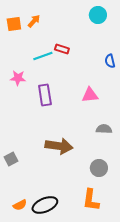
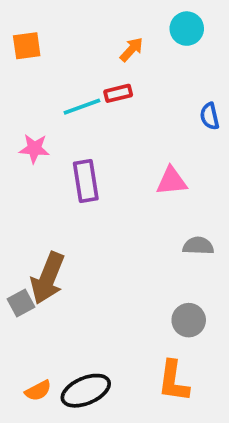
orange arrow: (34, 21) -> (131, 50), moved
red rectangle: (62, 49) -> (118, 93), turned -32
brown arrow: (59, 146) -> (48, 278), moved, turned 104

